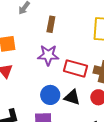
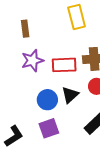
black triangle: (72, 97) -> (70, 95), turned -42

